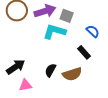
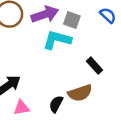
blue semicircle: (93, 31) -> (108, 15), moved
black semicircle: (50, 70) -> (56, 104), moved

